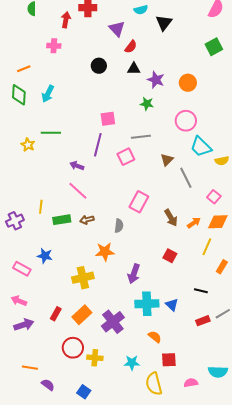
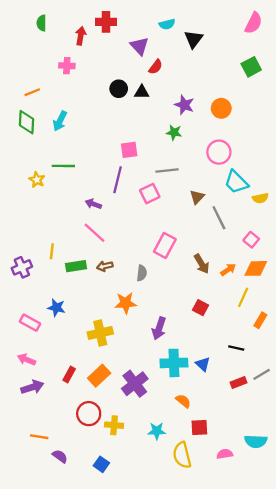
black triangle: (134, 69) -> (142, 92), moved

